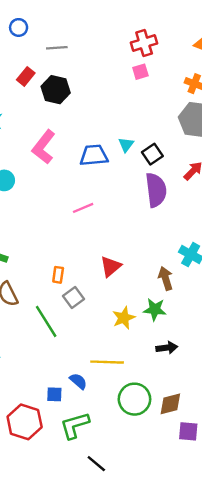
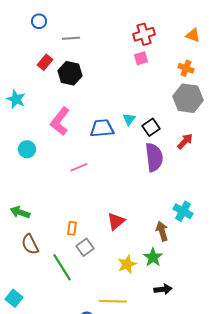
pink line: (83, 208) -> (79, 167), moved
green star: (155, 309) -> (153, 257), turned 30

